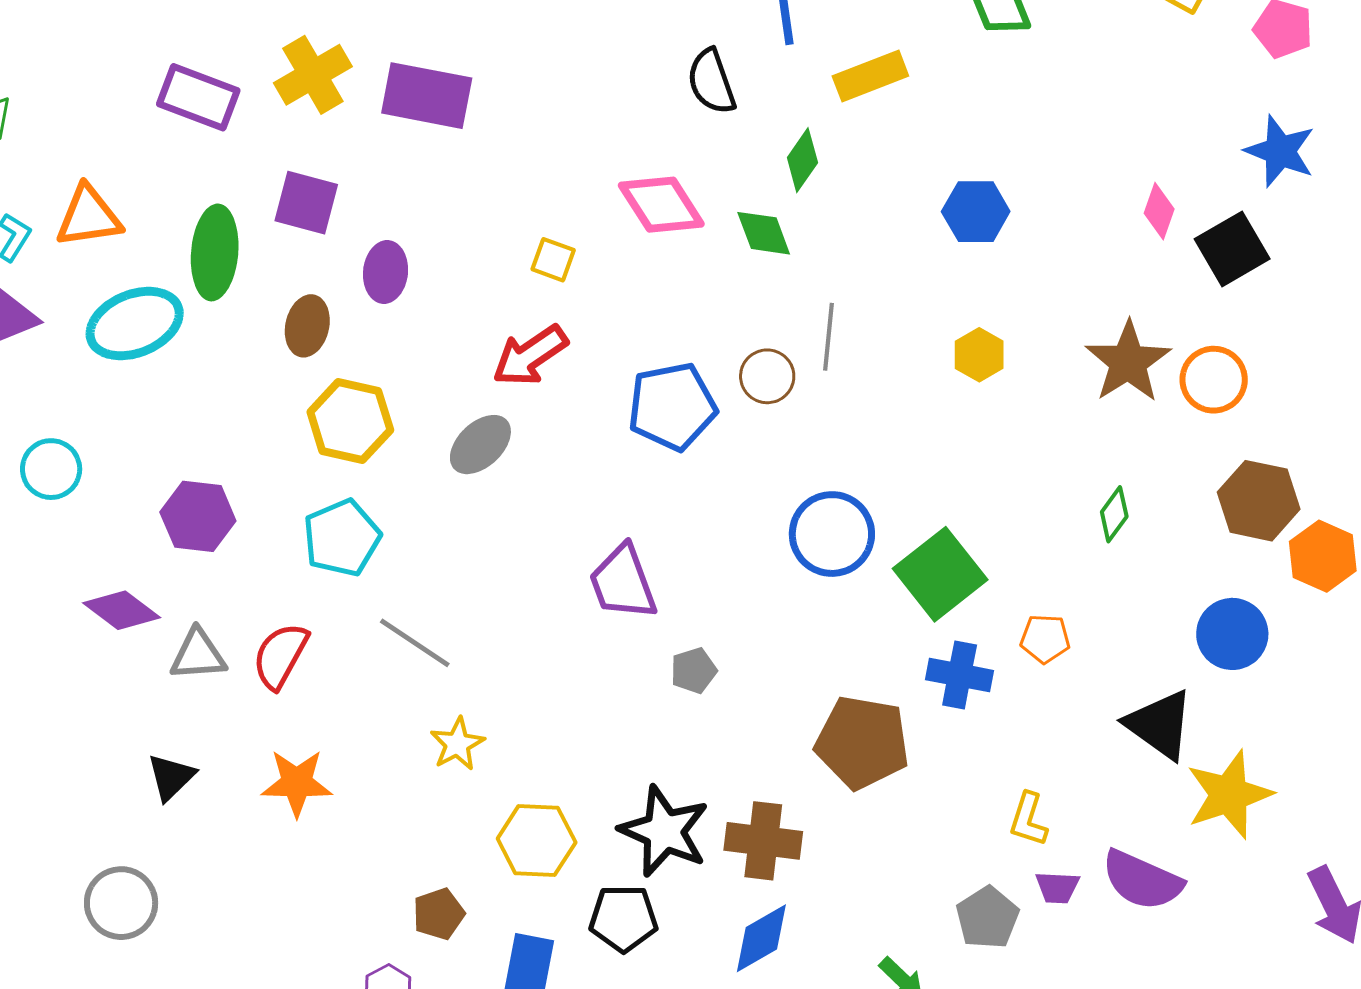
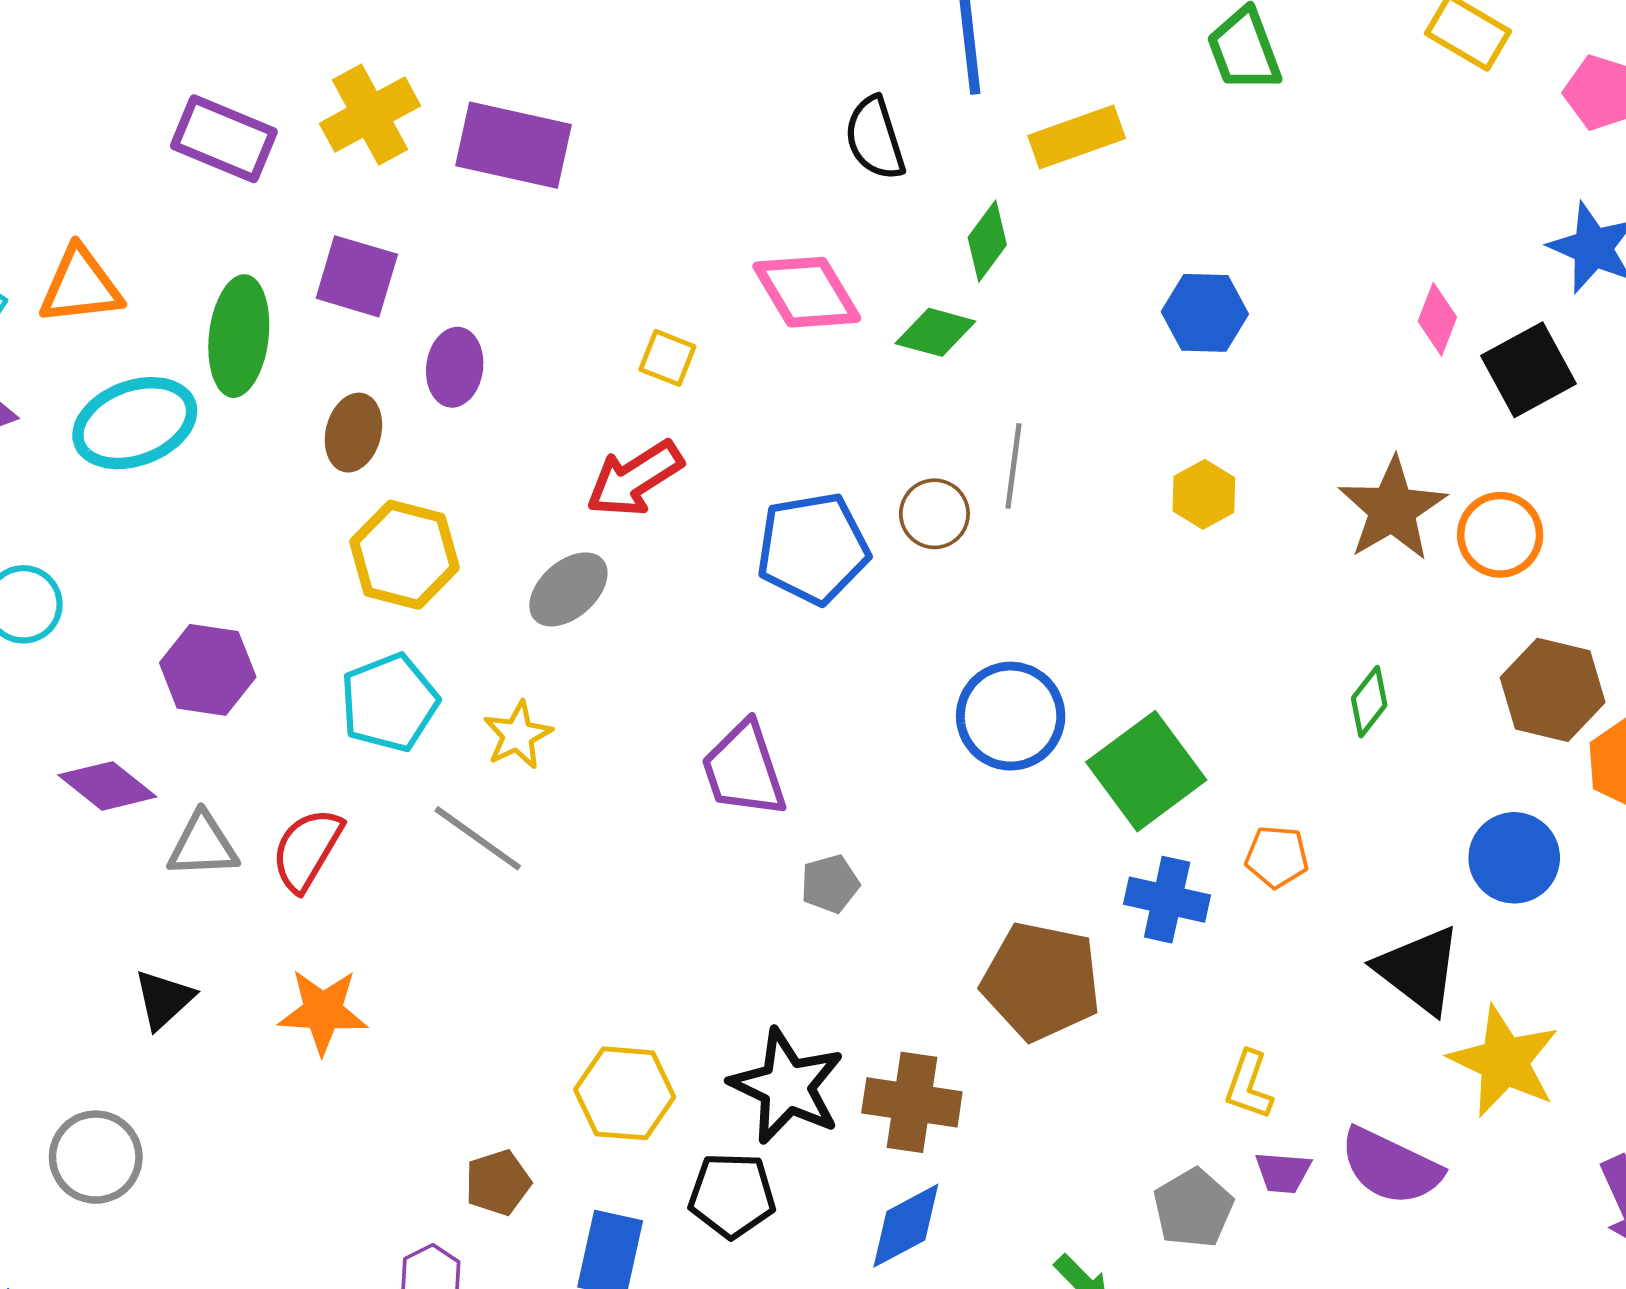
green diamond: (764, 233) -> (935, 332), turned -56
yellow star: (457, 744) -> (518, 735), moved
yellow star: (1229, 795) -> (1504, 1061), turned -30

